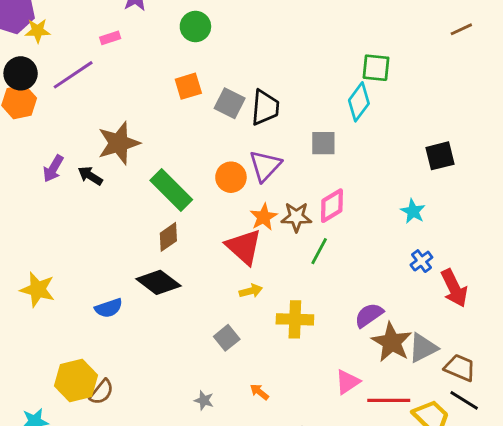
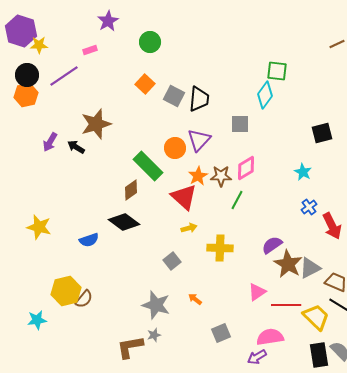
orange square: (188, 86) -> (145, 84), turned -30
green rectangle: (171, 190) -> (148, 166), moved
gray star: (204, 400) -> (156, 305), size x2.0

